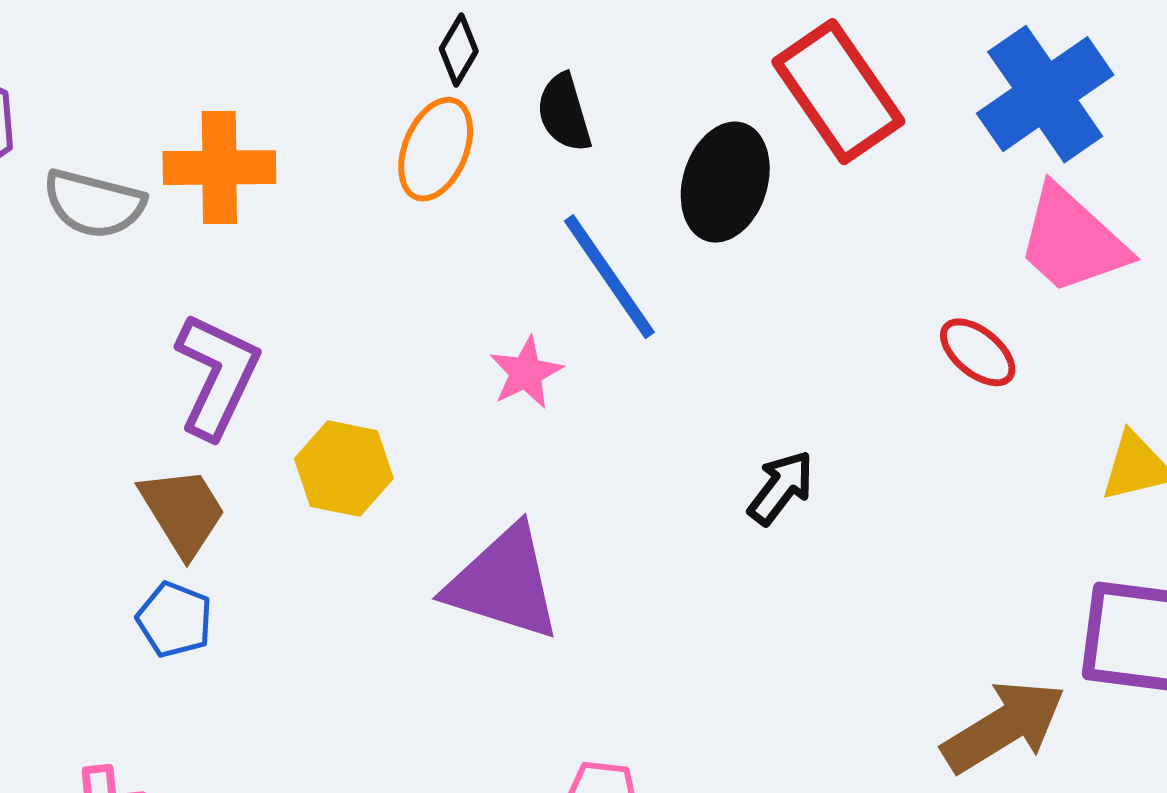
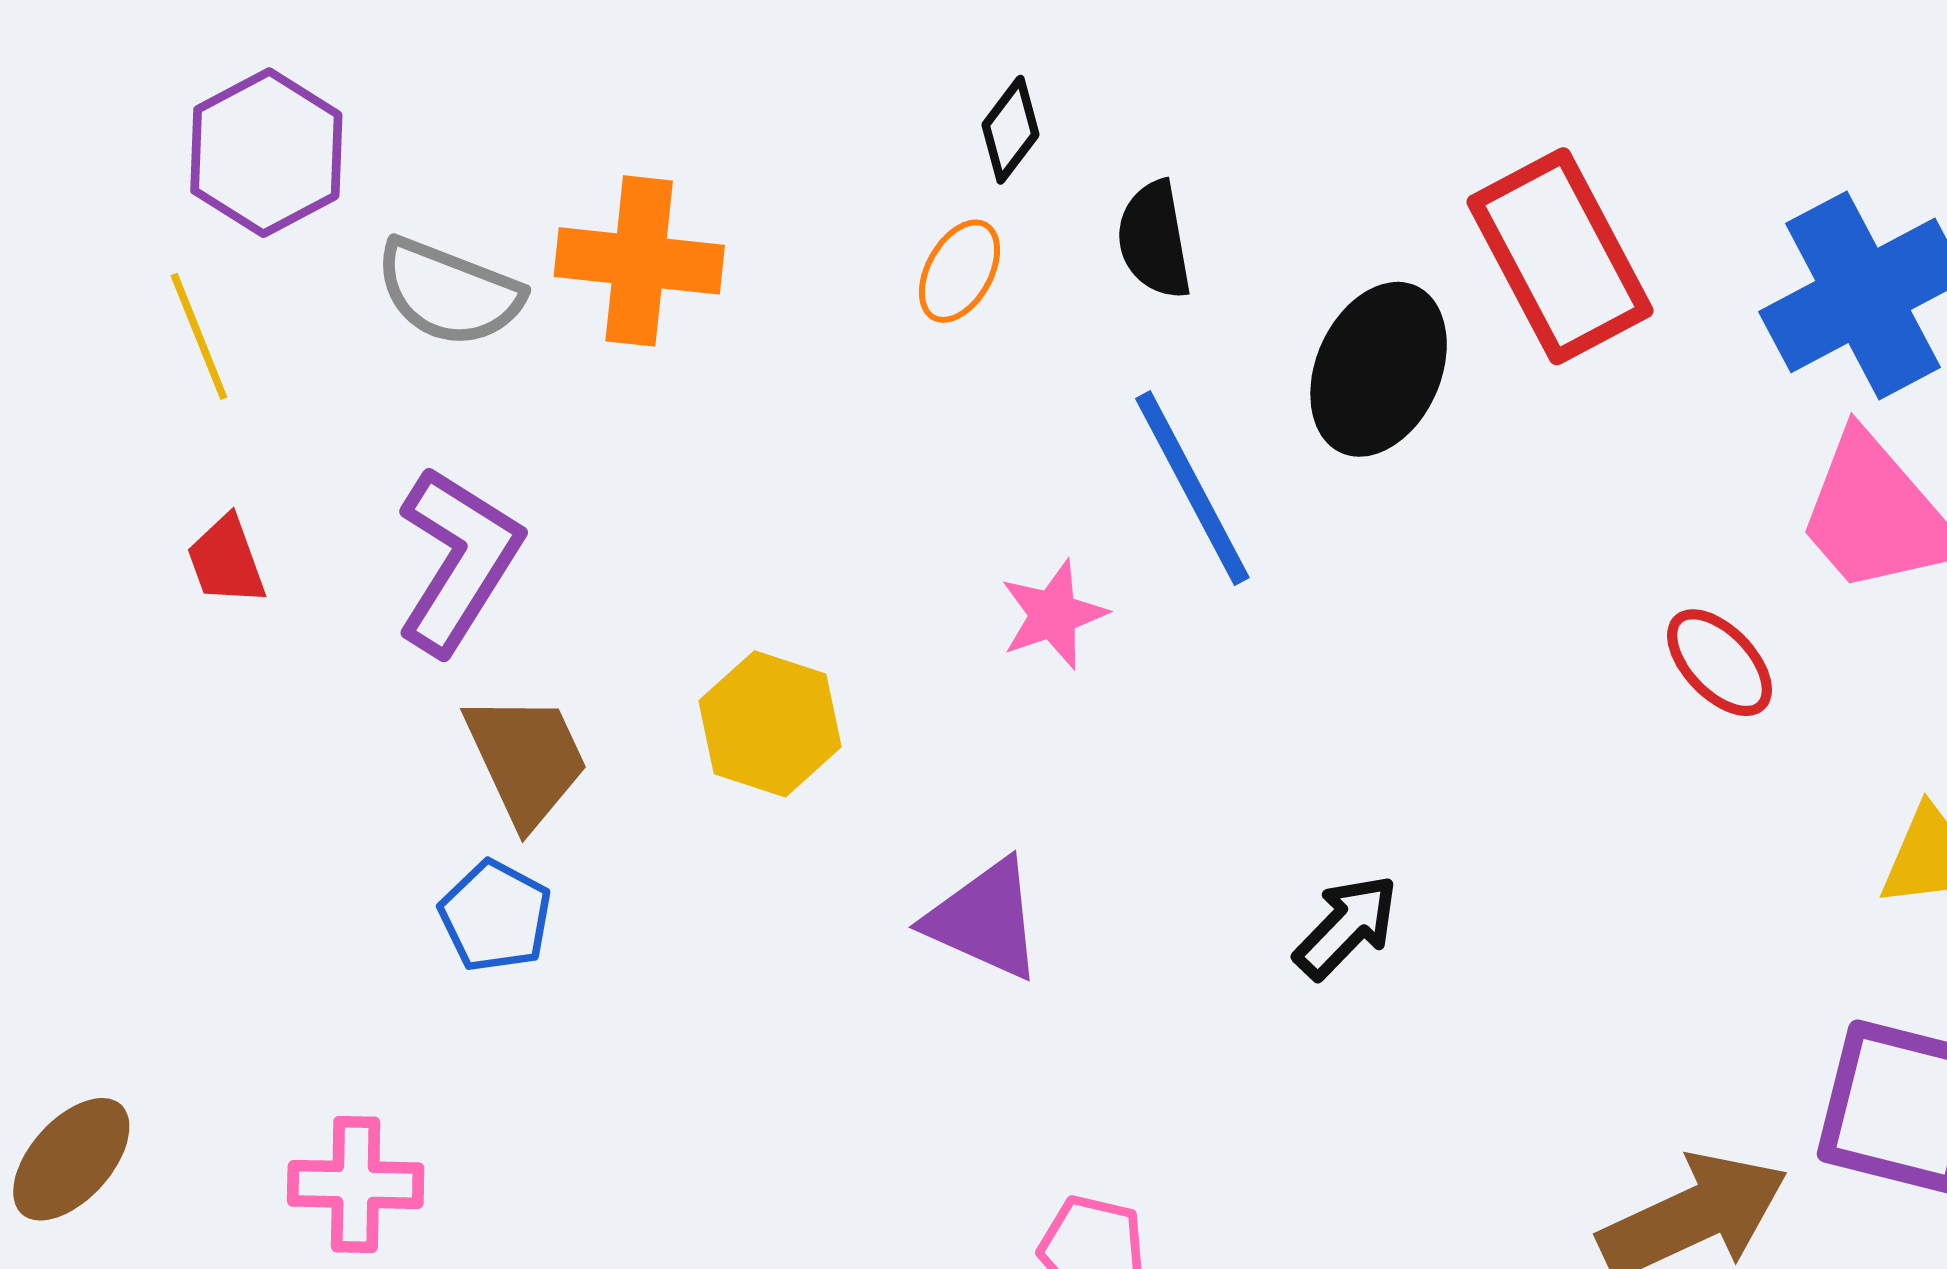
orange ellipse: (436, 149) -> (959, 271), size x0.7
purple L-shape: (217, 375) -> (458, 560), moved
black arrow: (781, 488) -> (1346, 927), moved
purple triangle: (504, 583) -> (984, 919), size x0.7

